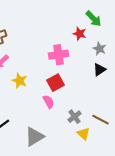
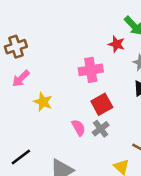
red square: (56, 83) -> (102, 104), moved
gray cross: (74, 117) -> (101, 129), moved

